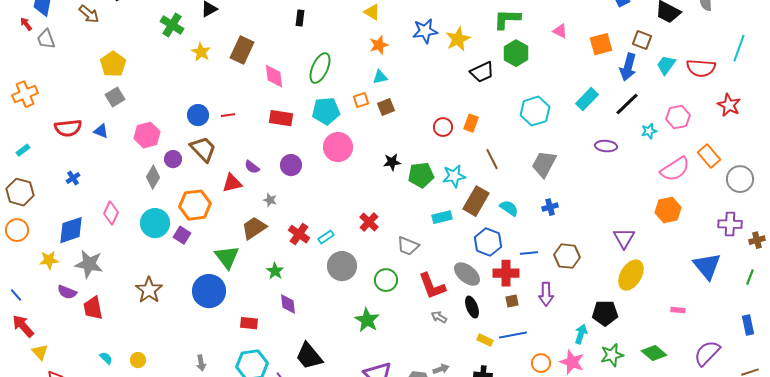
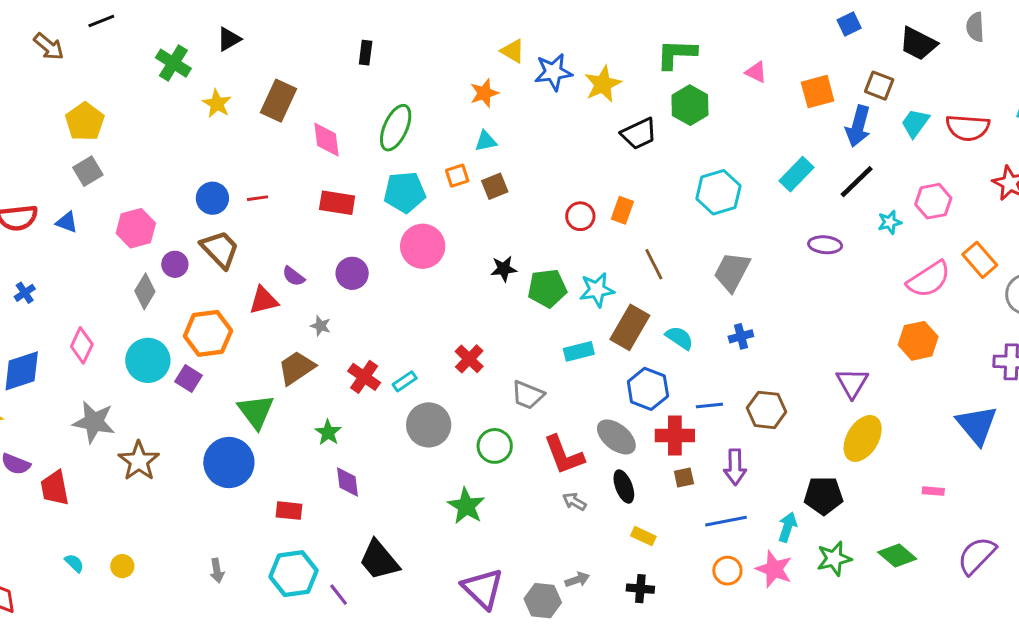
yellow triangle: (372, 12) -> (513, 51), moved
gray star: (89, 264) -> (94, 422), moved
blue line: (513, 335) -> (726, 521), moved

